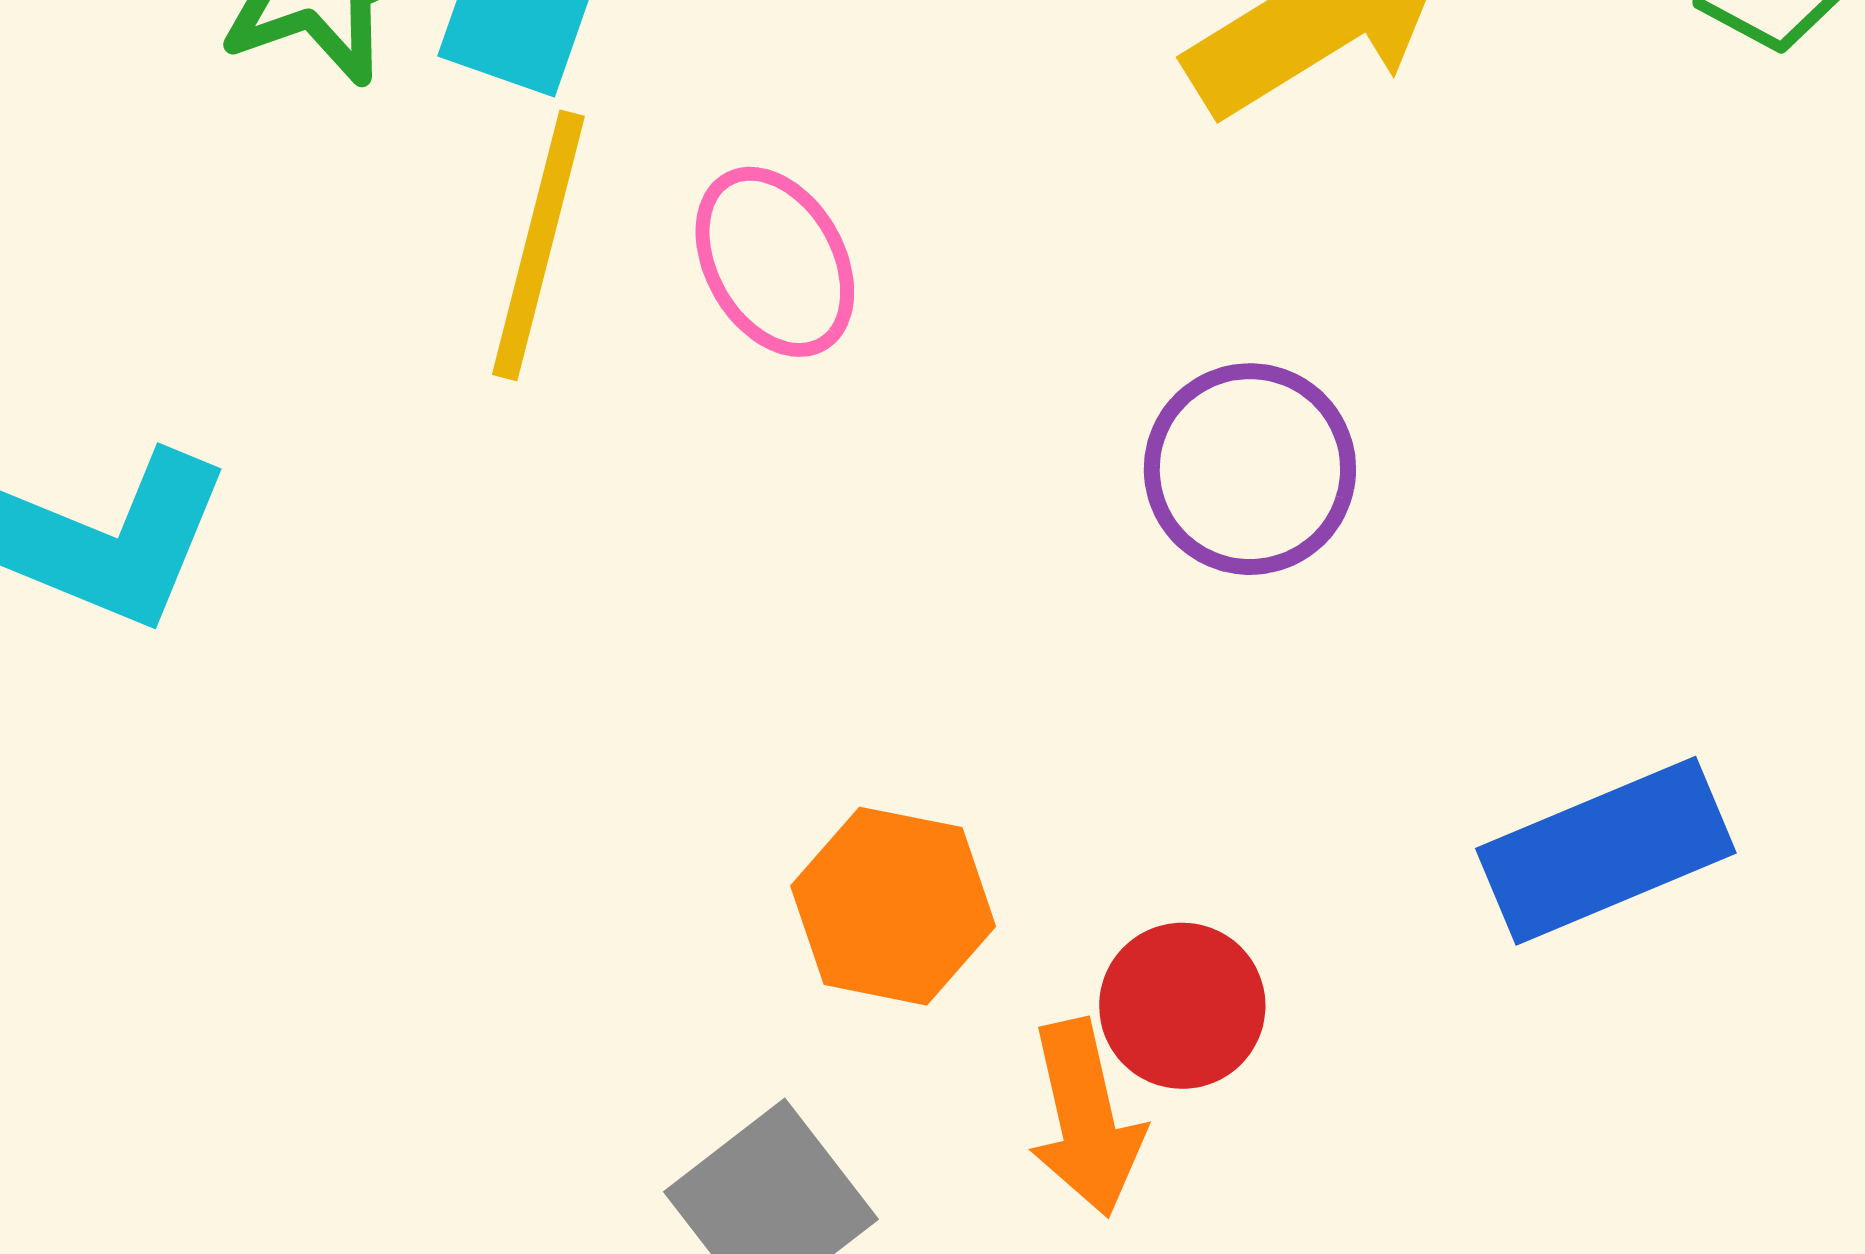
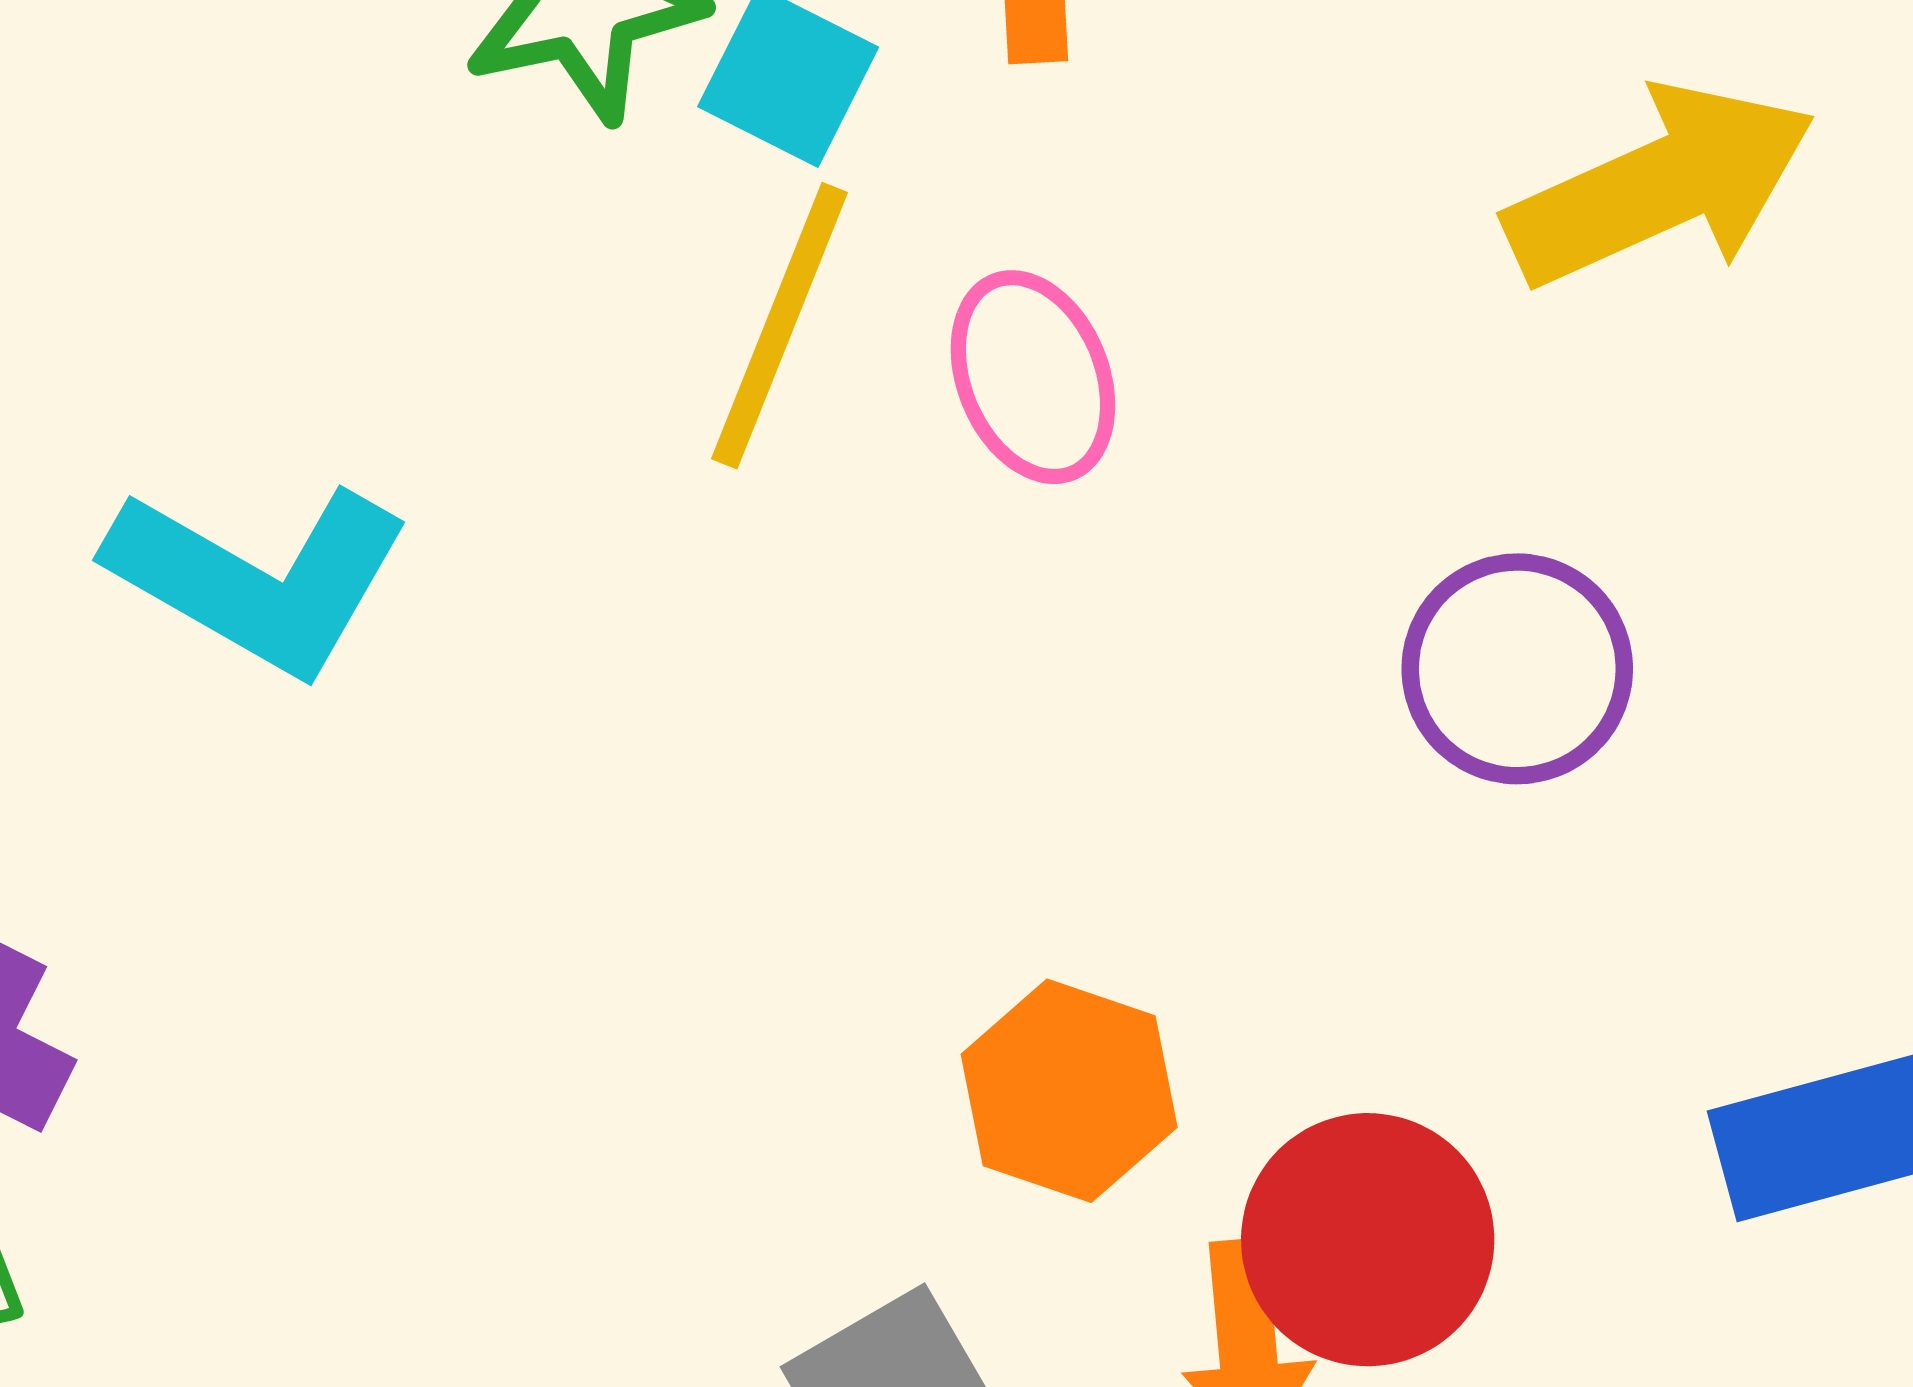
red circle: (1182, 1006) -> (1368, 1240), size x1.4

